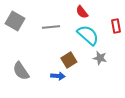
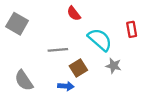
red semicircle: (82, 12) -> (74, 14), moved
gray line: (51, 27) -> (58, 50), moved

